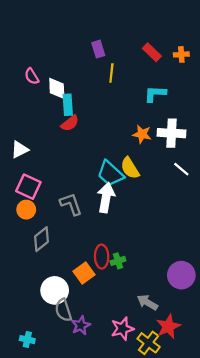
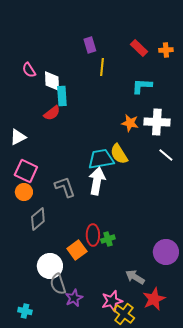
red semicircle: (70, 123) -> (52, 113), moved
cyan trapezoid: (110, 174) -> (101, 159), turned 128
yellow cross: (149, 343) -> (124, 314), moved

